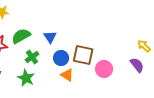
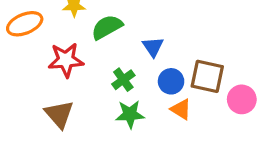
green semicircle: (21, 36) -> (107, 27), moved
green star: (26, 78) -> (130, 114), moved, turned -30

